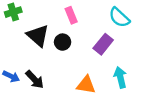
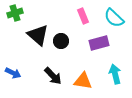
pink rectangle: (71, 15) -> (83, 16), moved
purple rectangle: (103, 44) -> (99, 43), turned 36
black arrow: (35, 80) -> (53, 76), moved

